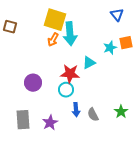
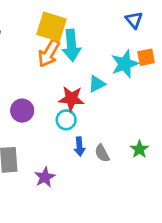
orange arrow: (53, 40) -> (49, 53), size x1.5
cyan star: (110, 48) -> (125, 64), size x1.5
purple star: (50, 123) -> (45, 177), moved

